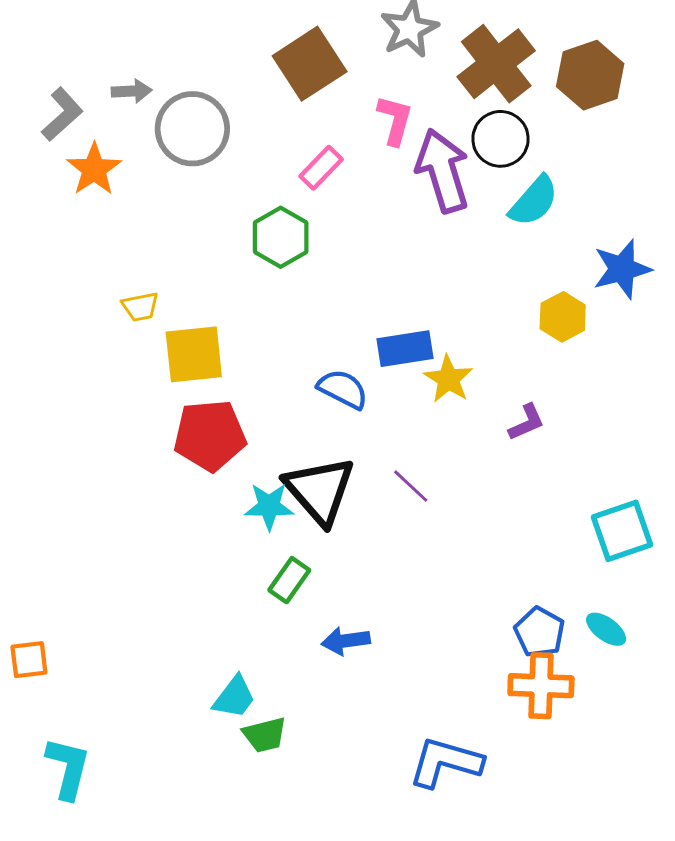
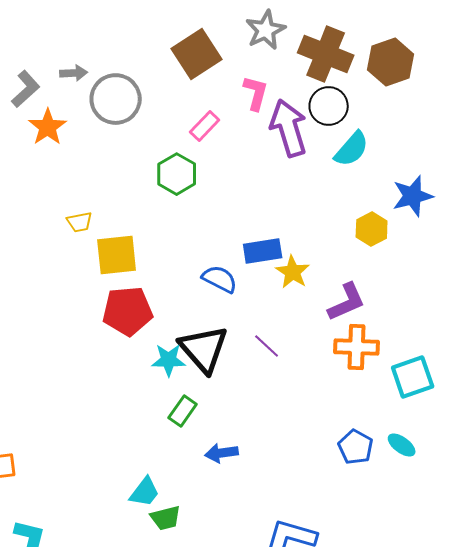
brown cross: (496, 64) -> (326, 54), turned -30
purple L-shape: (527, 422) -> (347, 302), size x1.5
orange cross: (541, 686) -> (357, 347), moved

